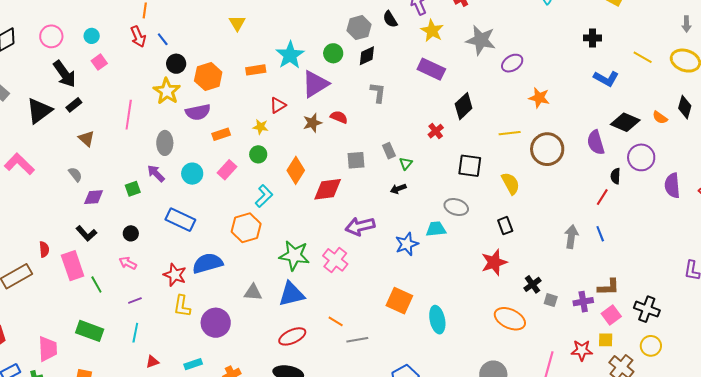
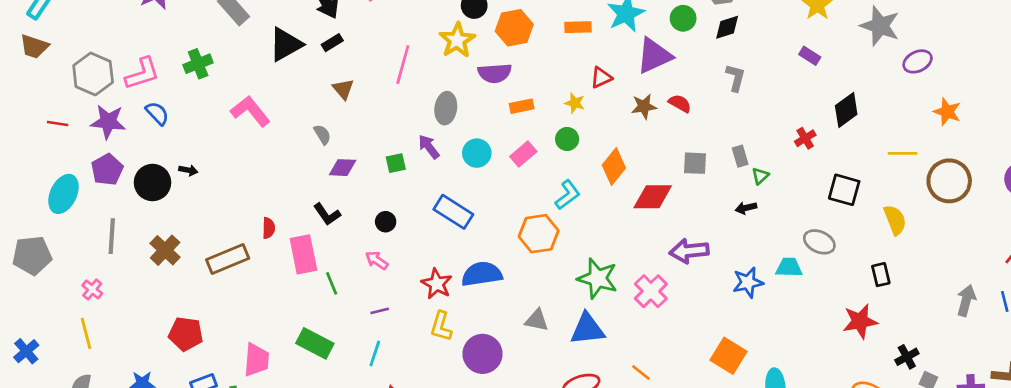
purple rectangle: (431, 69) -> (810, 56), size x0.6

